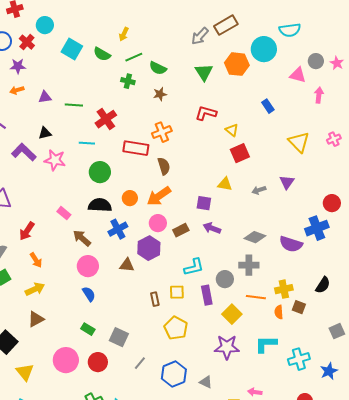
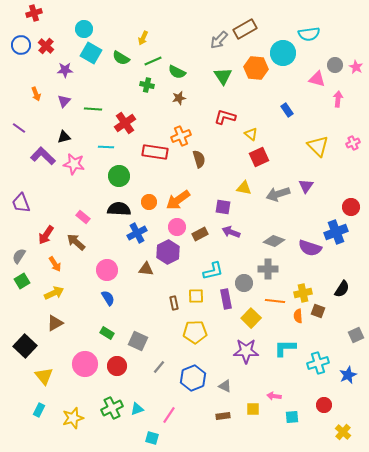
cyan circle: (45, 25) -> (84, 29), moved
purple star: (18, 66) -> (65, 70), moved
orange arrow: (17, 90) -> (36, 94), turned -96
purple triangle: (45, 97) -> (64, 101), turned -40
brown semicircle: (164, 166) -> (199, 159), moved
gray arrow: (259, 190) -> (278, 194), size x1.6
brown arrow: (82, 238) -> (76, 242), moved
yellow pentagon: (176, 328) -> (195, 332), turned -30

